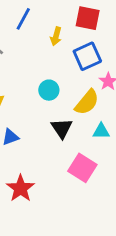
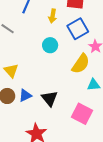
cyan circle: (49, 90) -> (50, 45), moved
black triangle: (62, 128) -> (50, 98), moved

